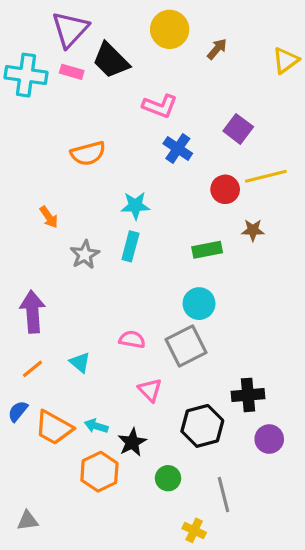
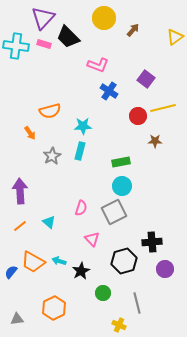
orange semicircle: (88, 153) -> (50, 111), moved
green rectangle: (207, 250) -> (121, 162), moved
pink semicircle: (132, 339) -> (81, 208), turned 98
blue semicircle: (18, 411) -> (11, 272), moved
orange hexagon: (99, 472) -> (54, 308), moved

